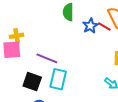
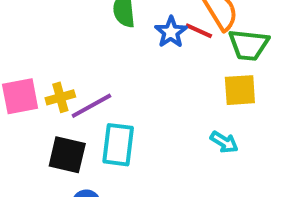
yellow cross: (17, 36) -> (60, 97), moved
purple line: (47, 58) -> (91, 106), turned -45

